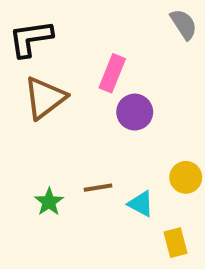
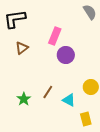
brown triangle: (45, 98) -> (22, 48), size x0.6
brown line: (98, 188) -> (48, 92), turned -48

